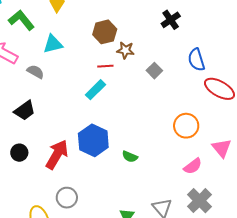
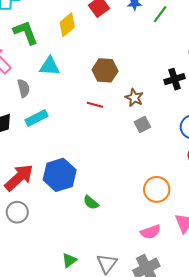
brown star: (125, 50) -> (134, 98), moved
gray semicircle: (35, 72) -> (24, 88), turned 30
cyan rectangle: (95, 90) -> (36, 118), moved
gray circle: (67, 198) -> (17, 212), moved

